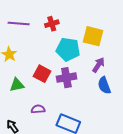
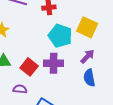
red square: (42, 74) -> (29, 67), moved

